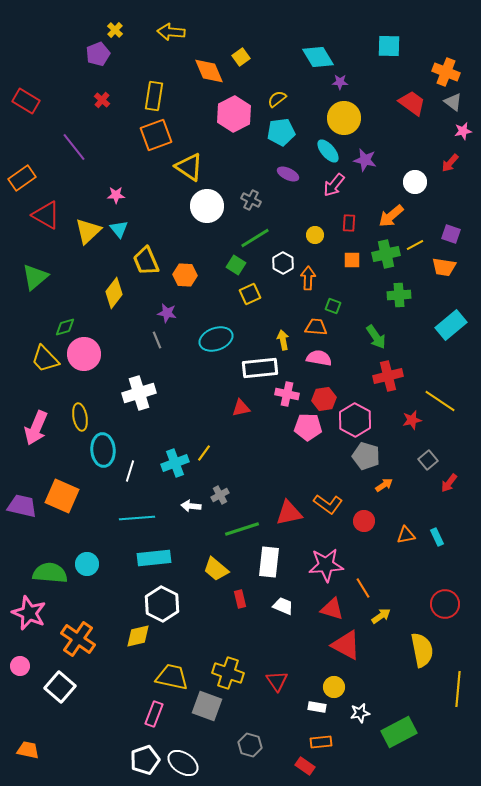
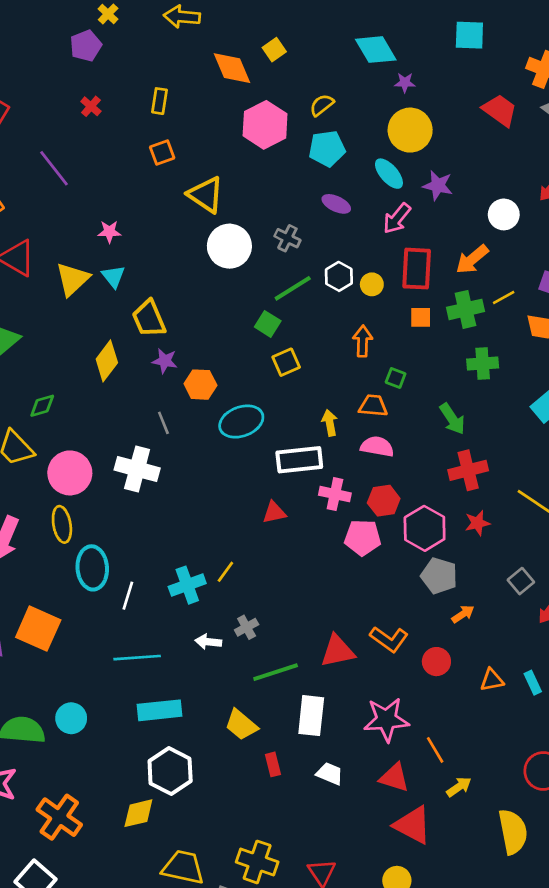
yellow rectangle: (154, 96) -> (160, 101), size x0.7
orange square: (156, 135) -> (162, 152), size x0.6
red rectangle: (349, 223) -> (417, 269), size x1.8
white hexagon: (283, 263) -> (339, 276), moved
orange hexagon: (185, 275) -> (200, 385), moved
purple star: (167, 313) -> (165, 361), moved
pink circle: (84, 354) -> (70, 473), moved
white cross: (139, 393) -> (137, 469), moved, turned 32
red star: (412, 420) -> (477, 523), moved

